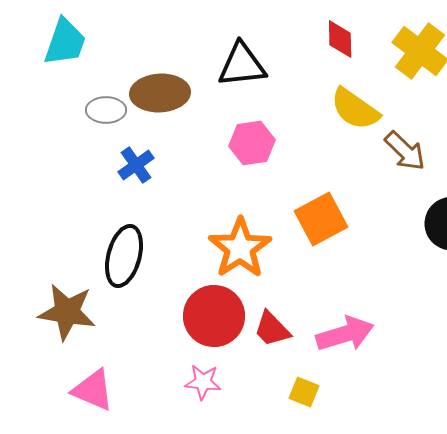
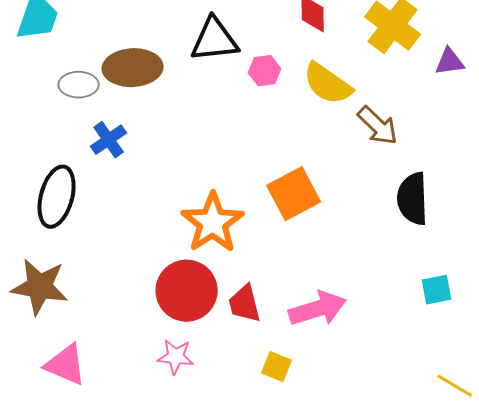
pink hexagon: (252, 143) -> (265, 71), moved, size x0.7
black ellipse: (124, 256) -> (57, 197), moved
red trapezoid: (272, 329) -> (245, 304), turned 30

